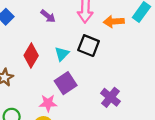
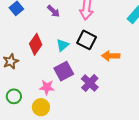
orange arrow: (114, 21) -> (111, 56), moved
purple cross: (110, 97) -> (90, 83), moved

